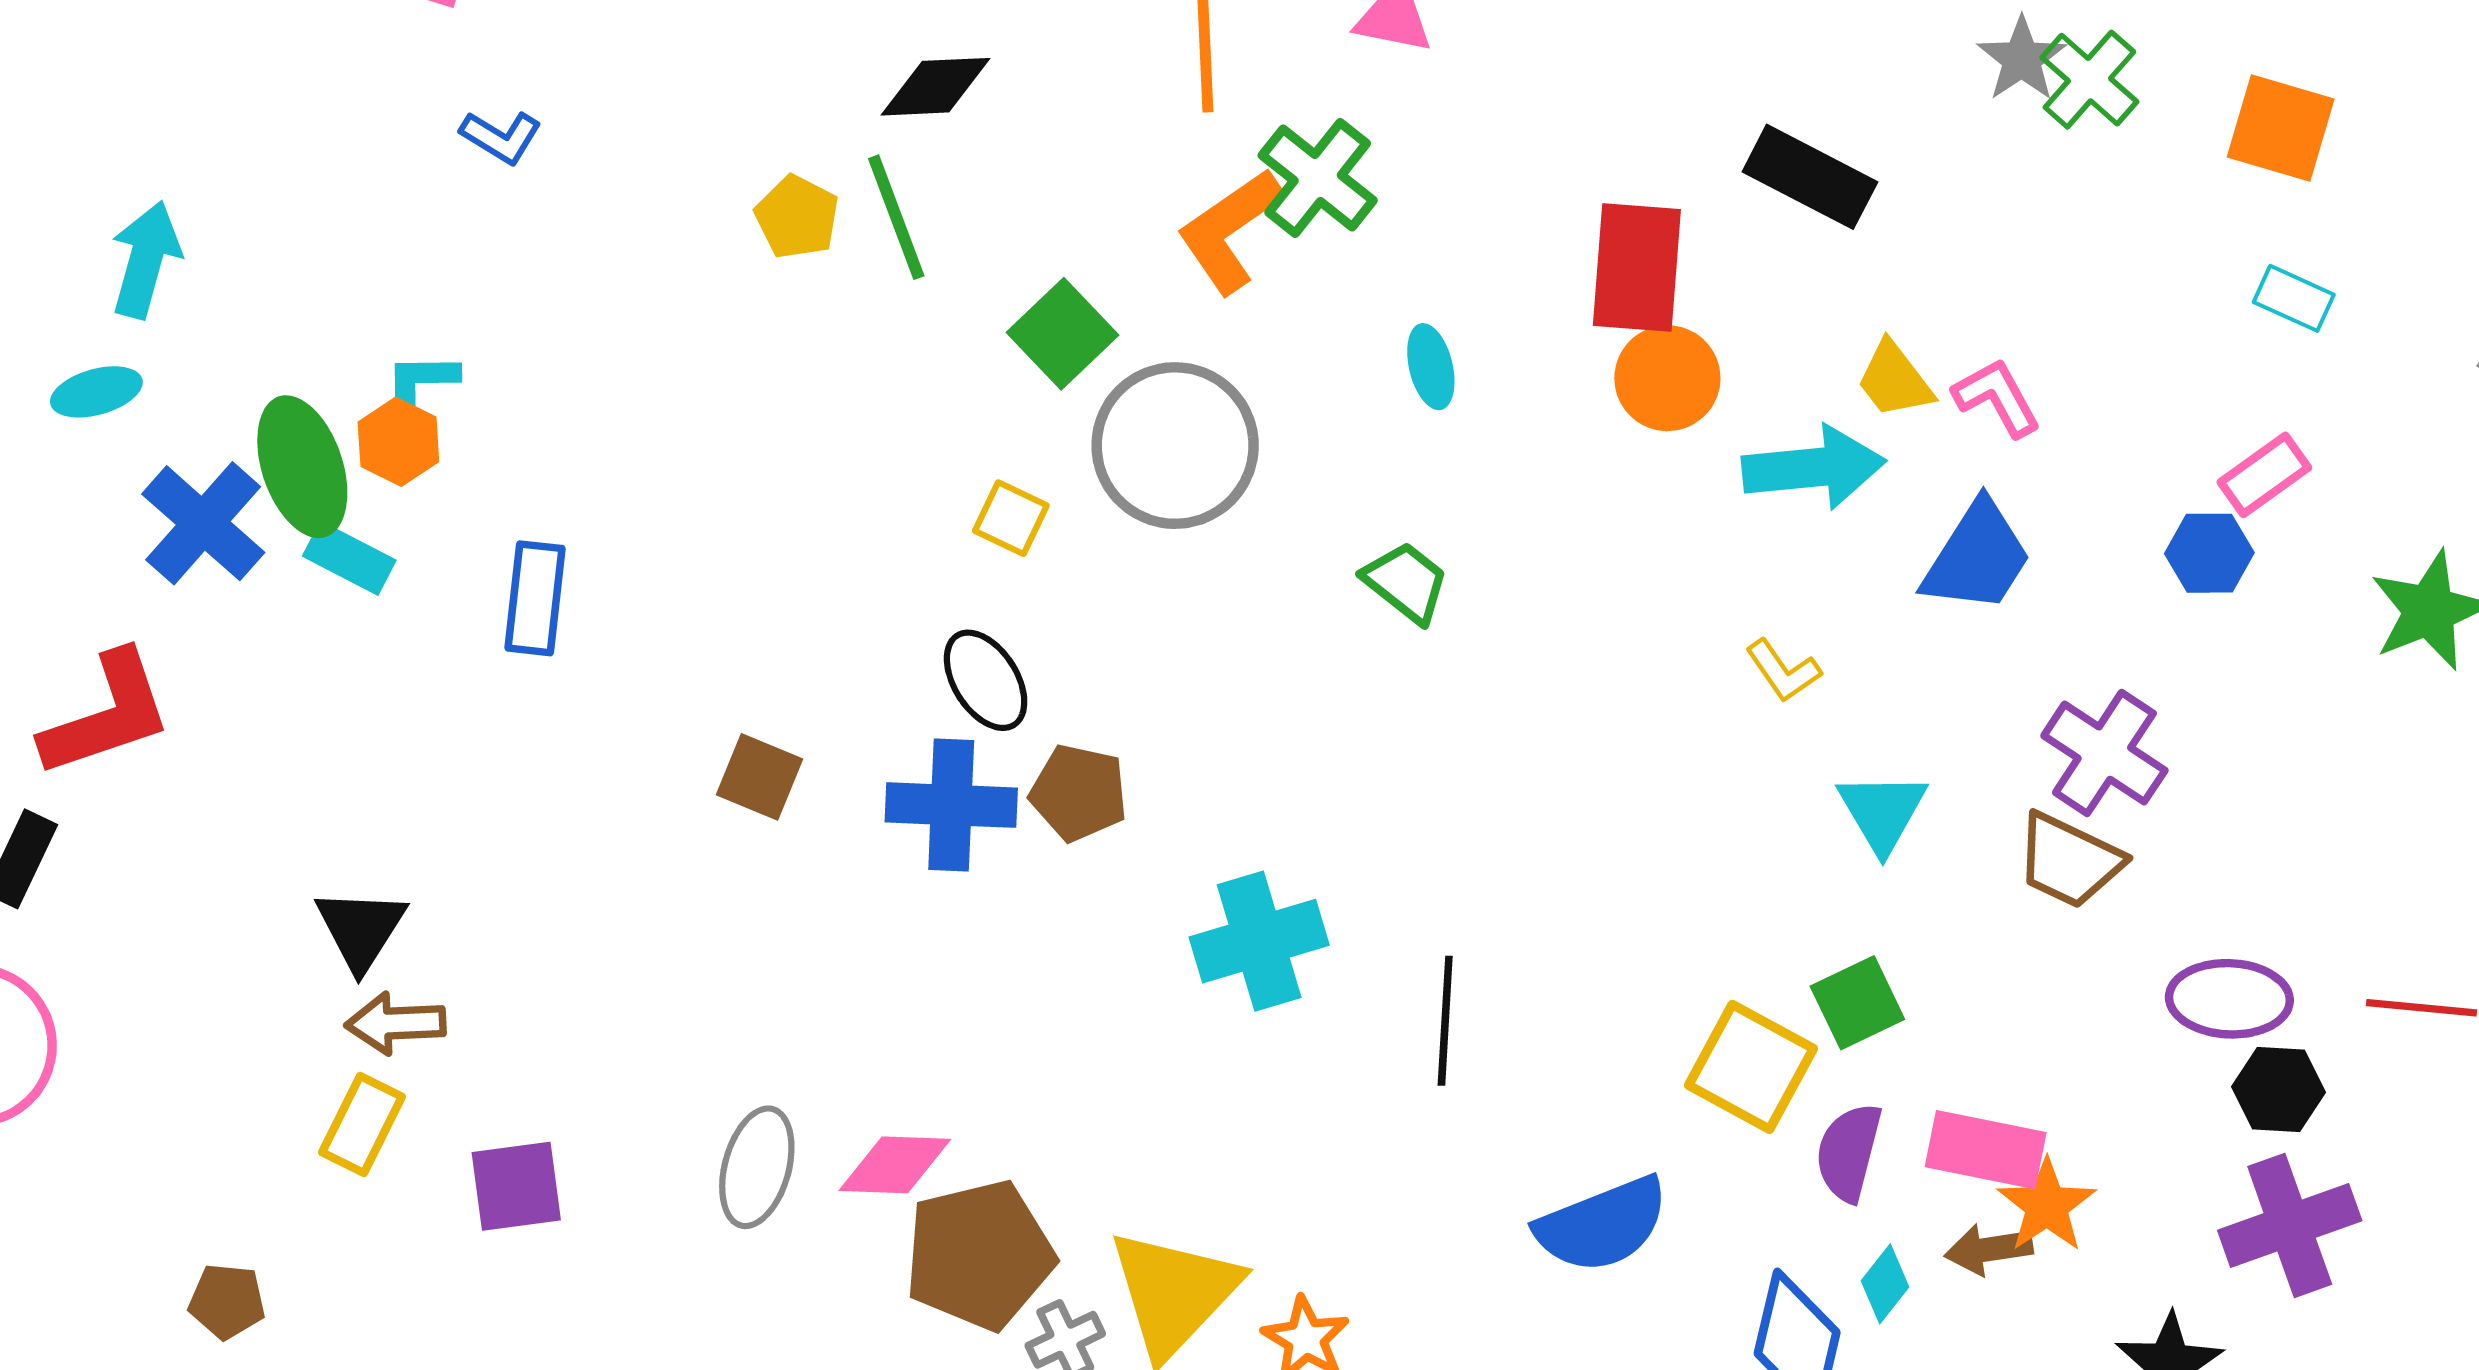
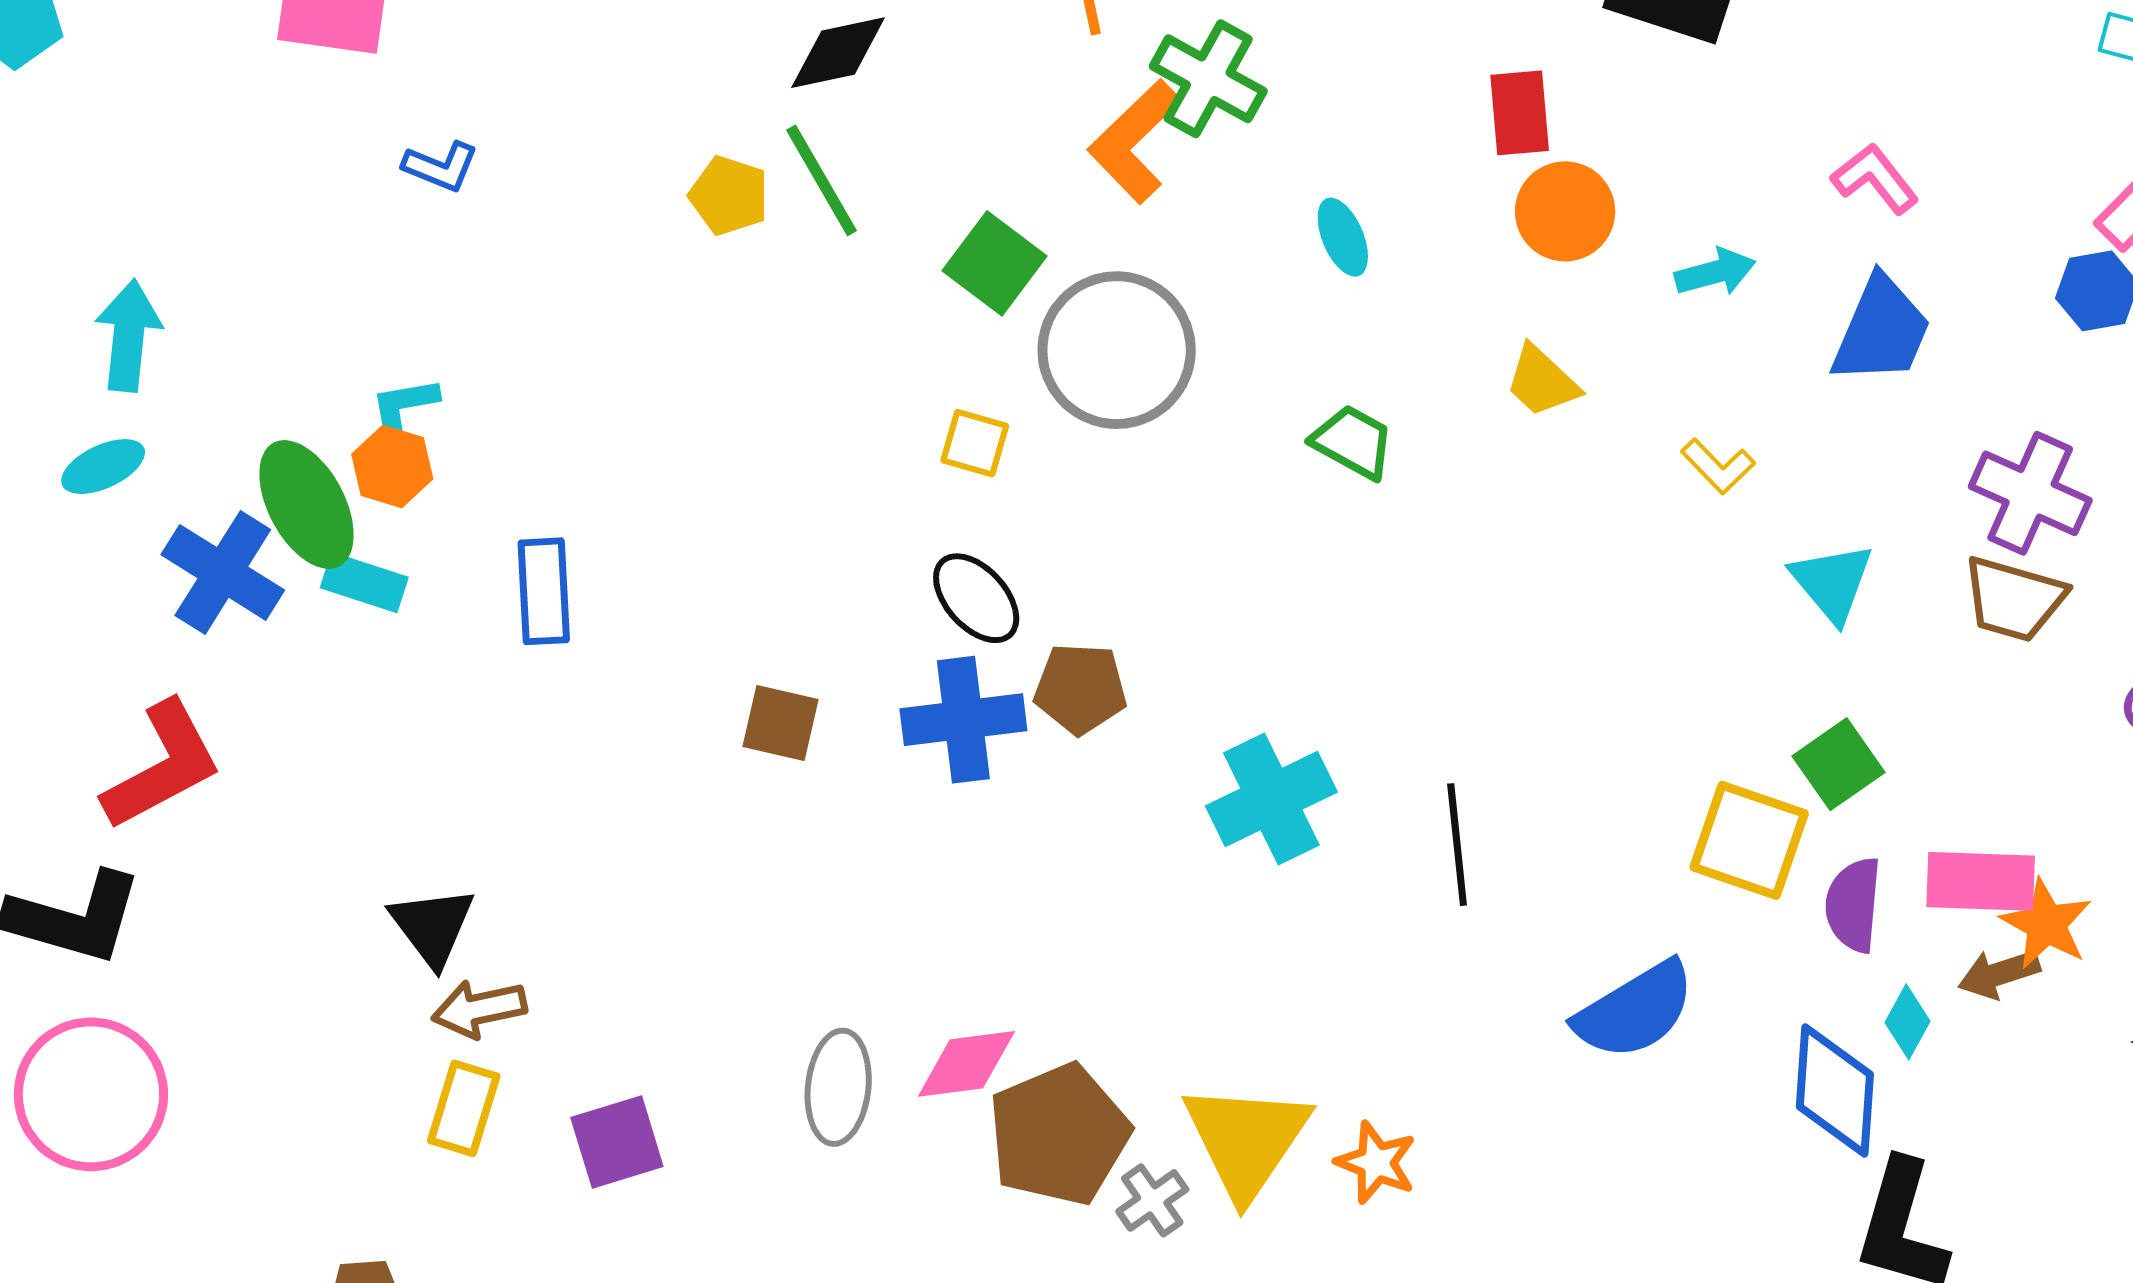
red rectangle: (1637, 267) -> (1520, 113), size x0.7
yellow trapezoid: (1895, 380) -> (1542, 381), moved
cyan arrow: (1814, 468) -> (1715, 272), size x0.6

